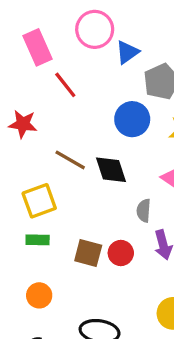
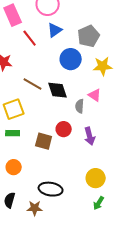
blue triangle: (127, 52) -> (55, 30), moved
gray semicircle: (144, 211) -> (80, 106), moved
red circle: (121, 253) -> (64, 129), moved

